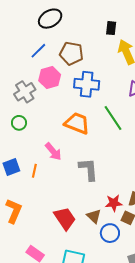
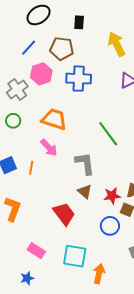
black rectangle: (111, 28) -> (79, 22), moved
green line: (113, 118) -> (108, 134), moved
orange trapezoid: (77, 123) -> (54, 119), moved
brown triangle: (94, 216) -> (85, 191), moved

